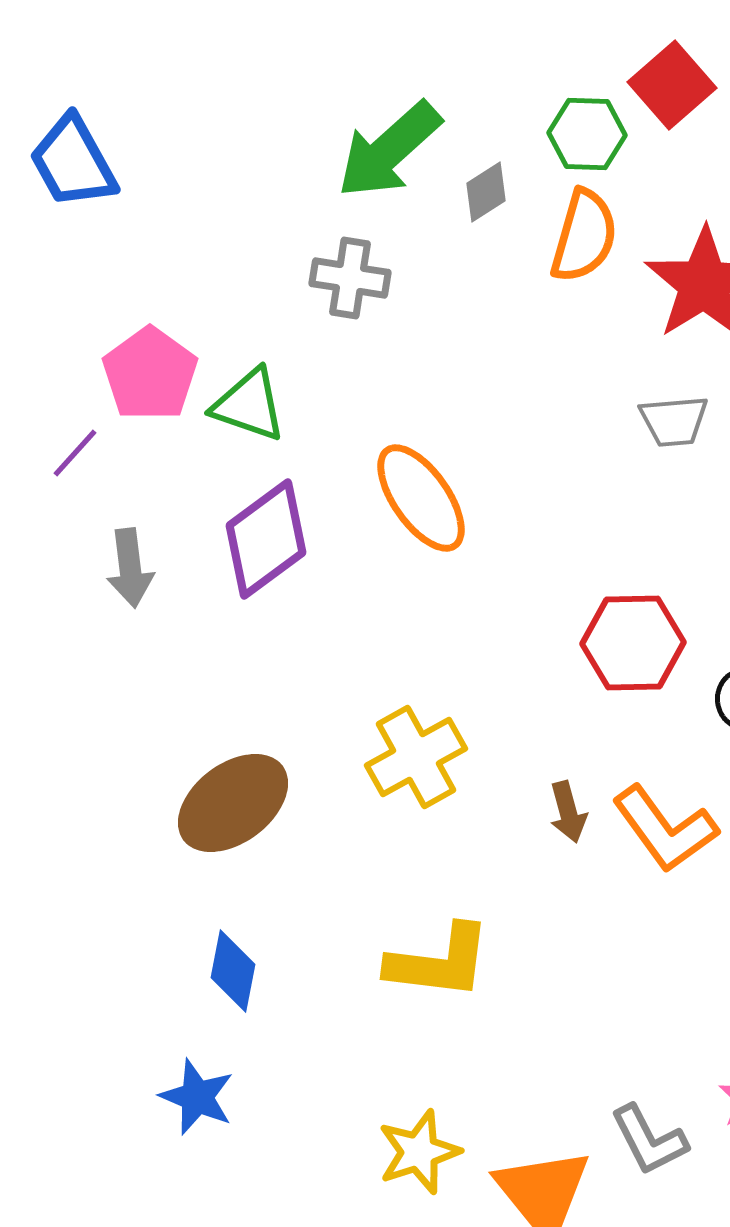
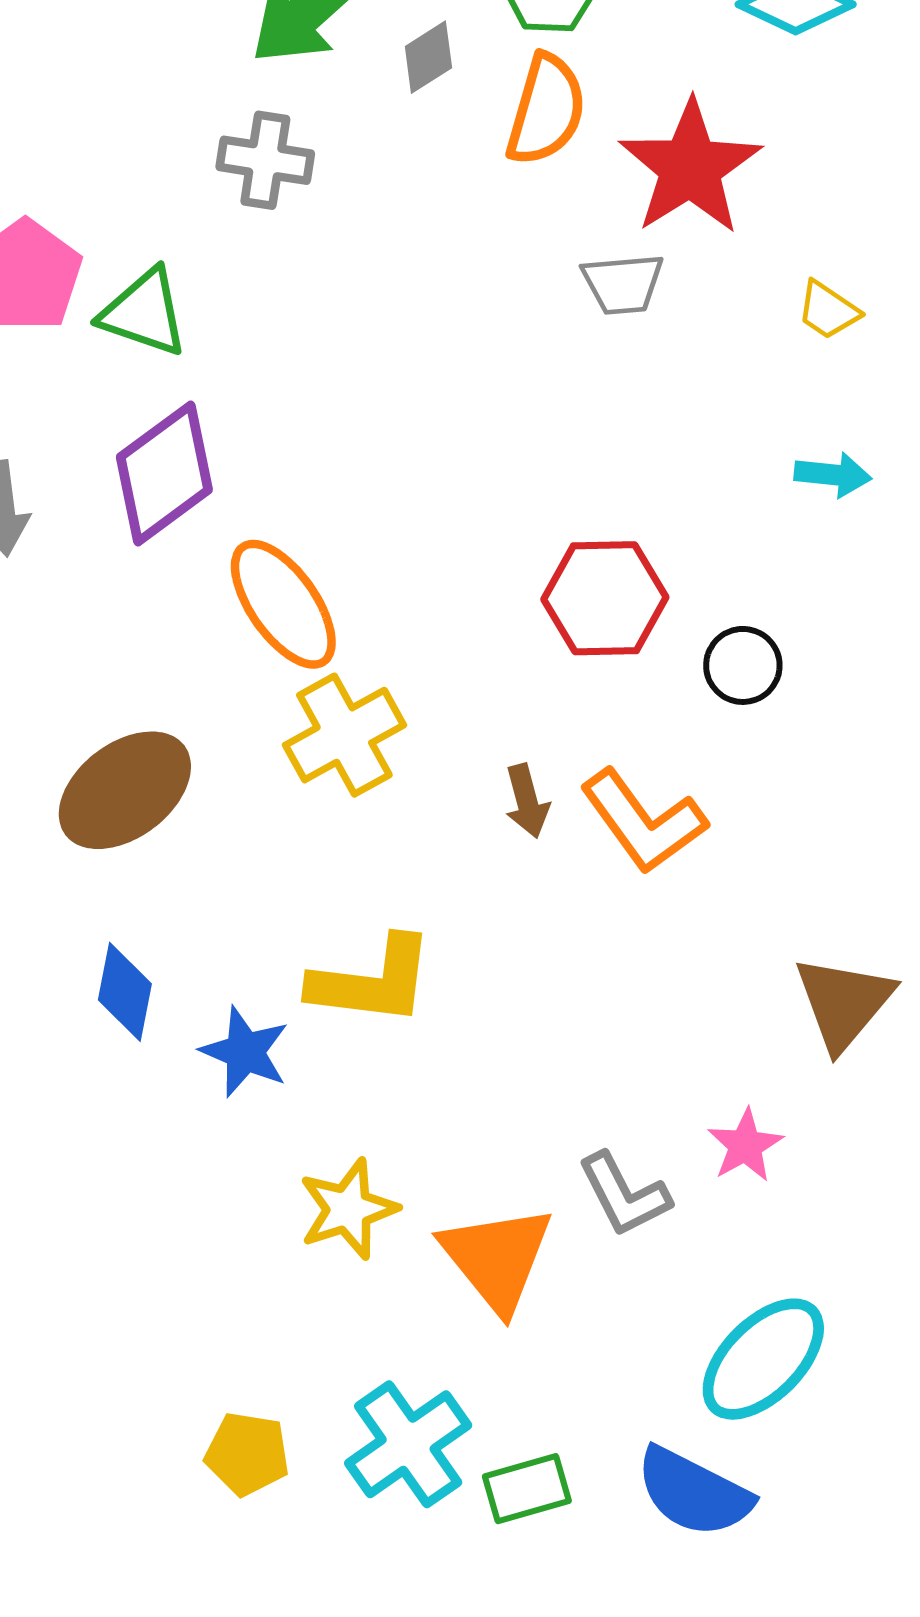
gray trapezoid: (674, 421) -> (623, 284), moved
orange ellipse: (421, 498) -> (283, 604), moved
blue star: (197, 1097) -> (245, 1052), moved

